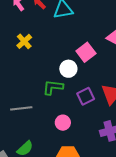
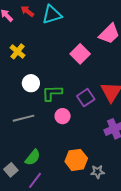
white circle: (68, 69) -> (31, 83), moved
pink circle: (63, 123) -> (63, 116), moved

